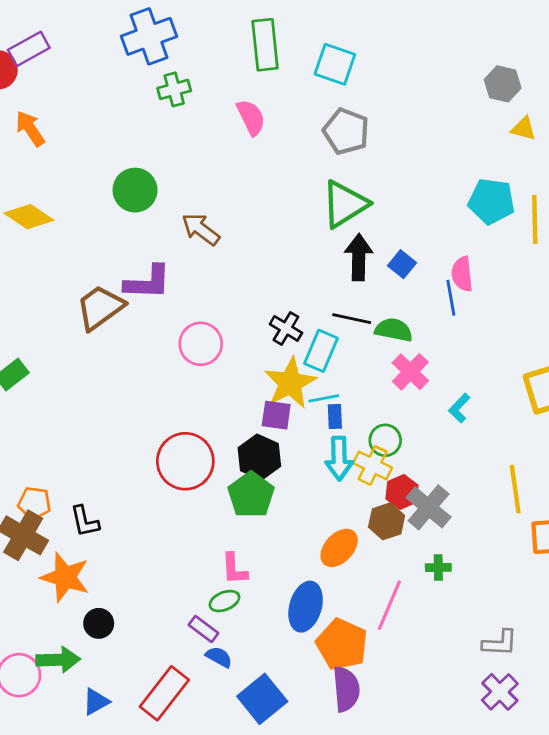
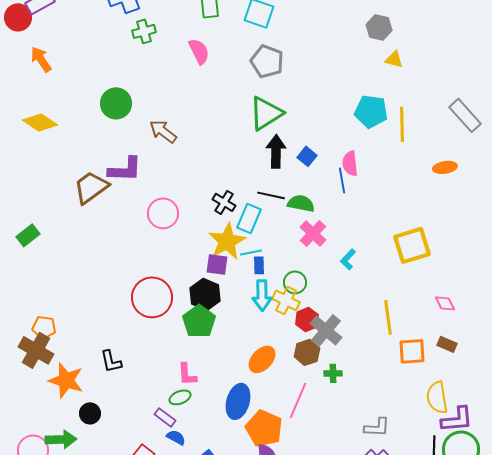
black L-shape: (85, 521) -> (111, 361), moved
brown hexagon: (387, 521) -> (307, 352), moved

